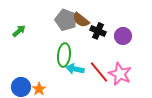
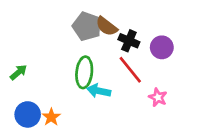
green arrow: (19, 31) -> (18, 72), moved
red line: (99, 72) -> (130, 70), moved
pink star: (120, 74) -> (158, 97), size x0.6

